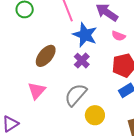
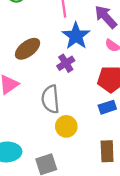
gray semicircle: (76, 95) -> (50, 99), turned -60

